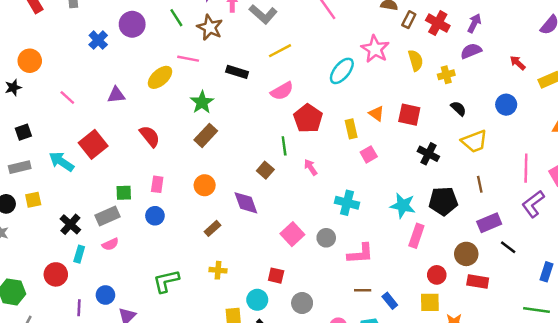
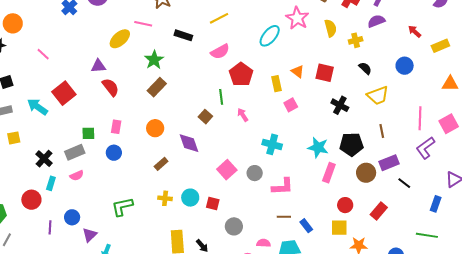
purple triangle: (116, 95) -> (98, 66), moved
brown circle: (466, 254) -> (366, 173), moved
red rectangle: (478, 282) -> (379, 211), turned -60
cyan circle: (257, 300) -> (190, 198), moved

